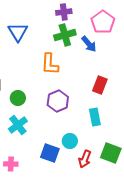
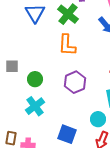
green cross: (65, 35) -> (68, 14), moved, turned -35
cyan circle: (70, 141) -> (98, 119), moved

